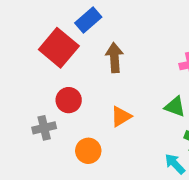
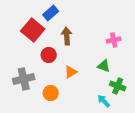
red circle: (69, 100) -> (49, 55), moved
gray cross: (44, 128) -> (24, 79), size x1.5

